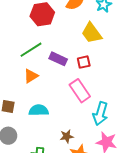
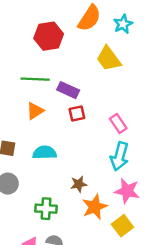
green line: (31, 50) -> (35, 79), turned 35
red square: (84, 62) -> (77, 114), moved
pink rectangle: (80, 91) -> (118, 124), moved, size x0.7

